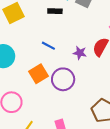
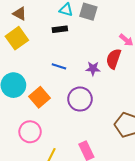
orange square: (38, 74) -> (40, 97), moved

